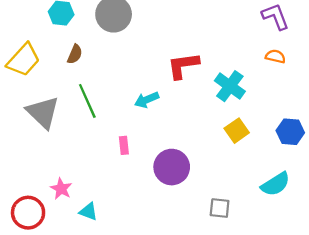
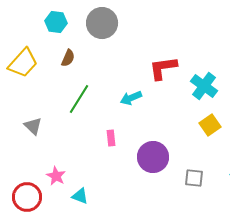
green line: (87, 101) -> (79, 99), turned 56
gray triangle: (43, 112) -> (33, 126), moved, size x0.6
gray square: (220, 208) -> (194, 178), moved

